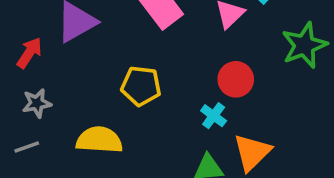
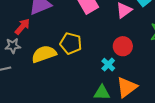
red arrow: (29, 53) -> (22, 27), moved
yellow semicircle: (99, 140) -> (44, 54), moved, turned -30

